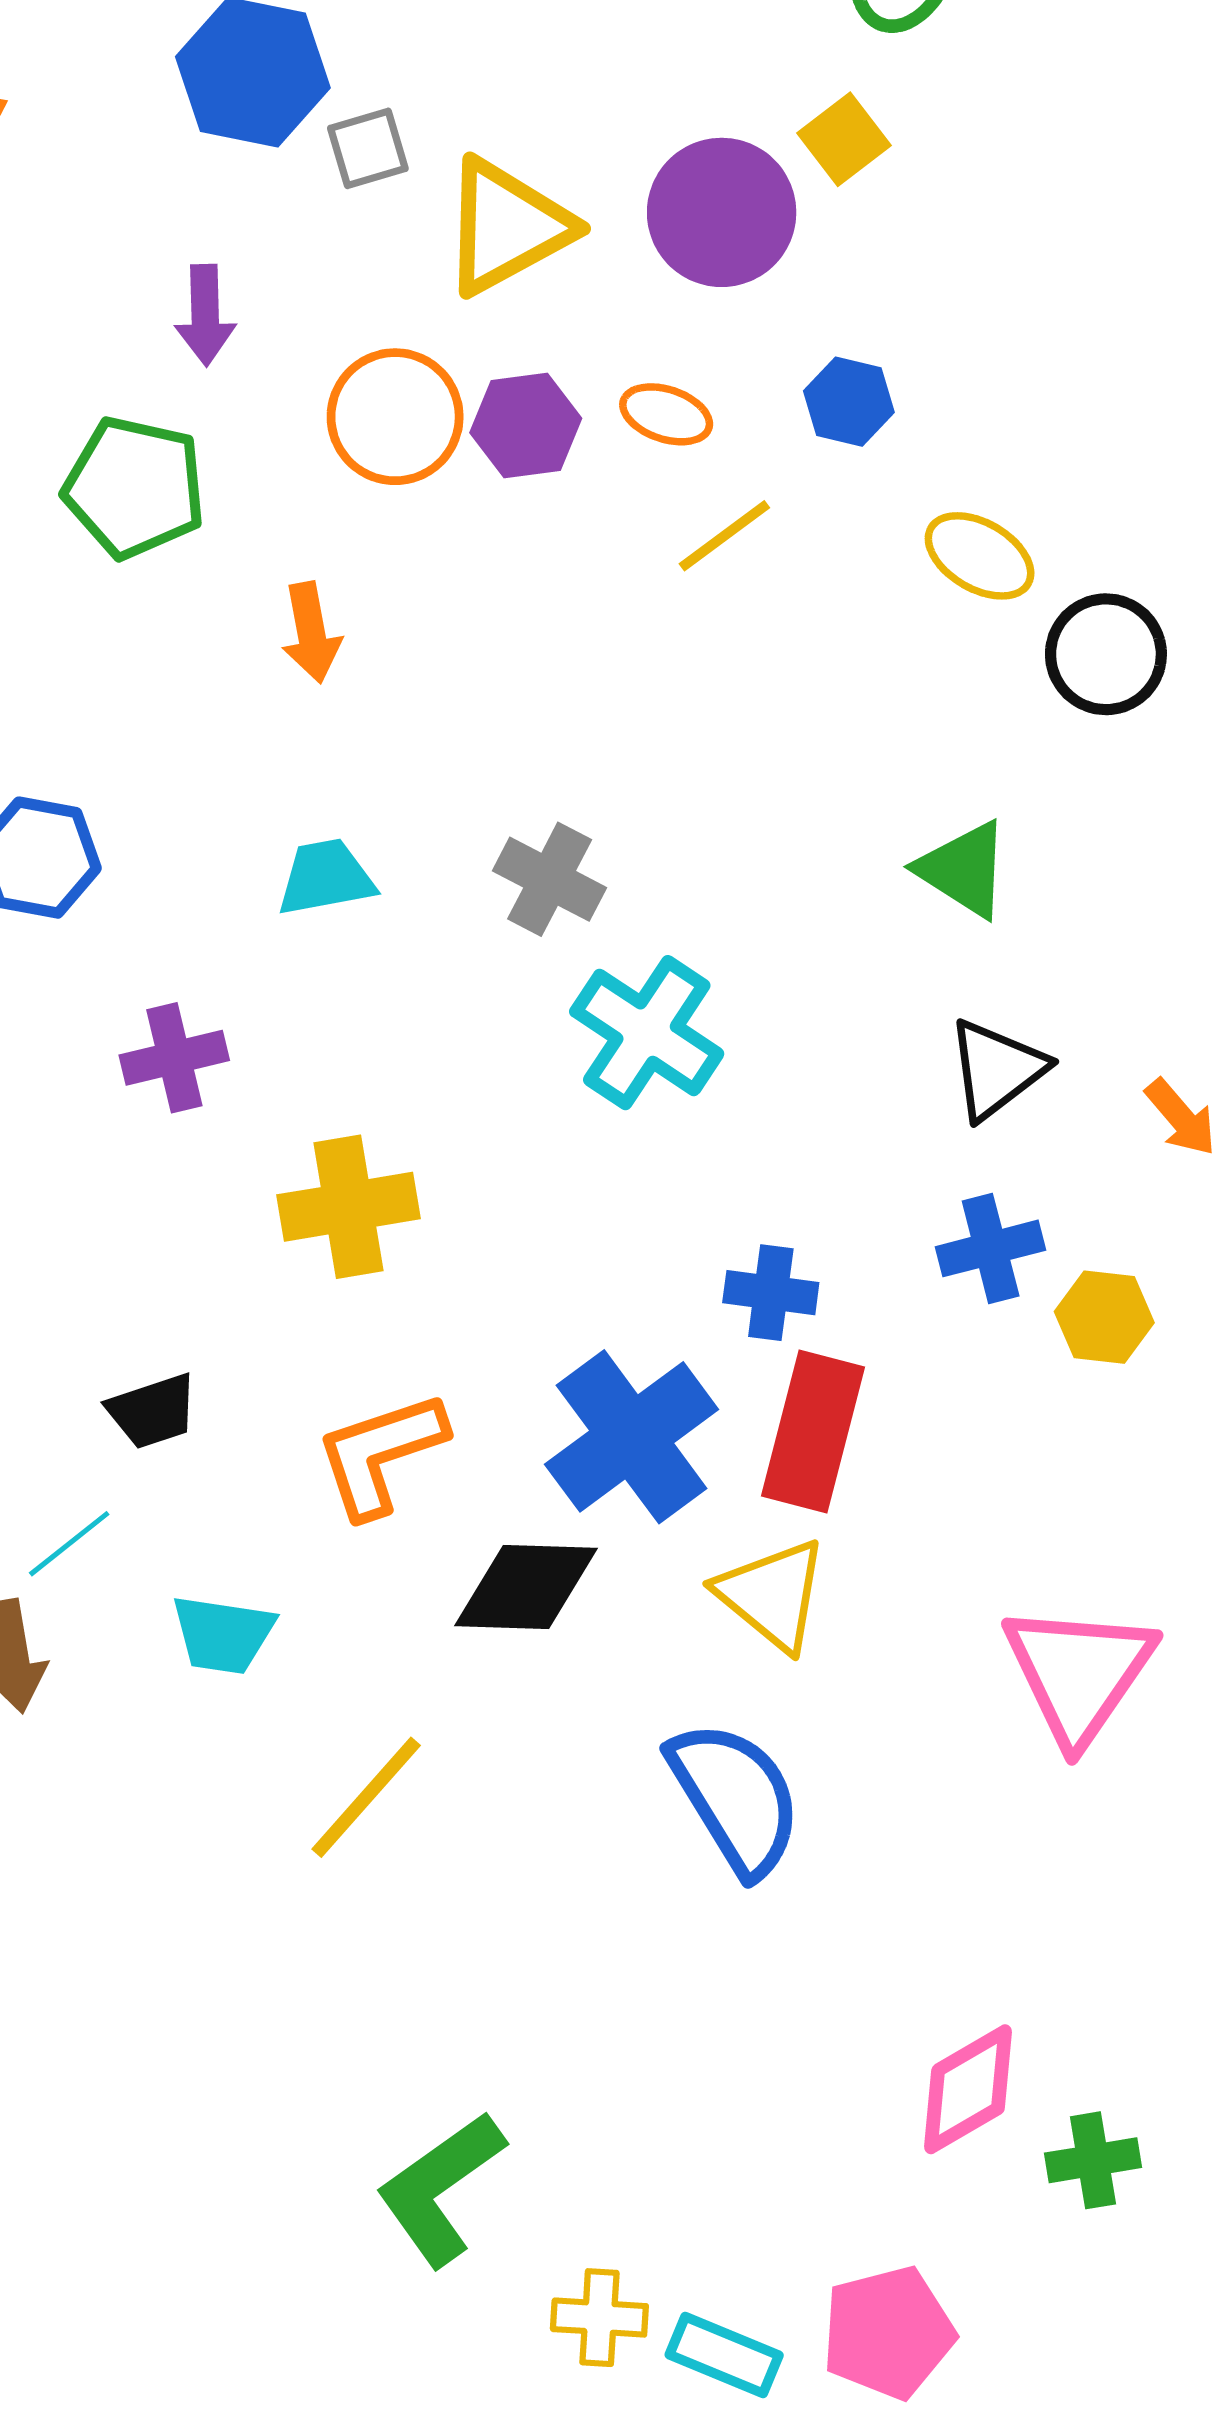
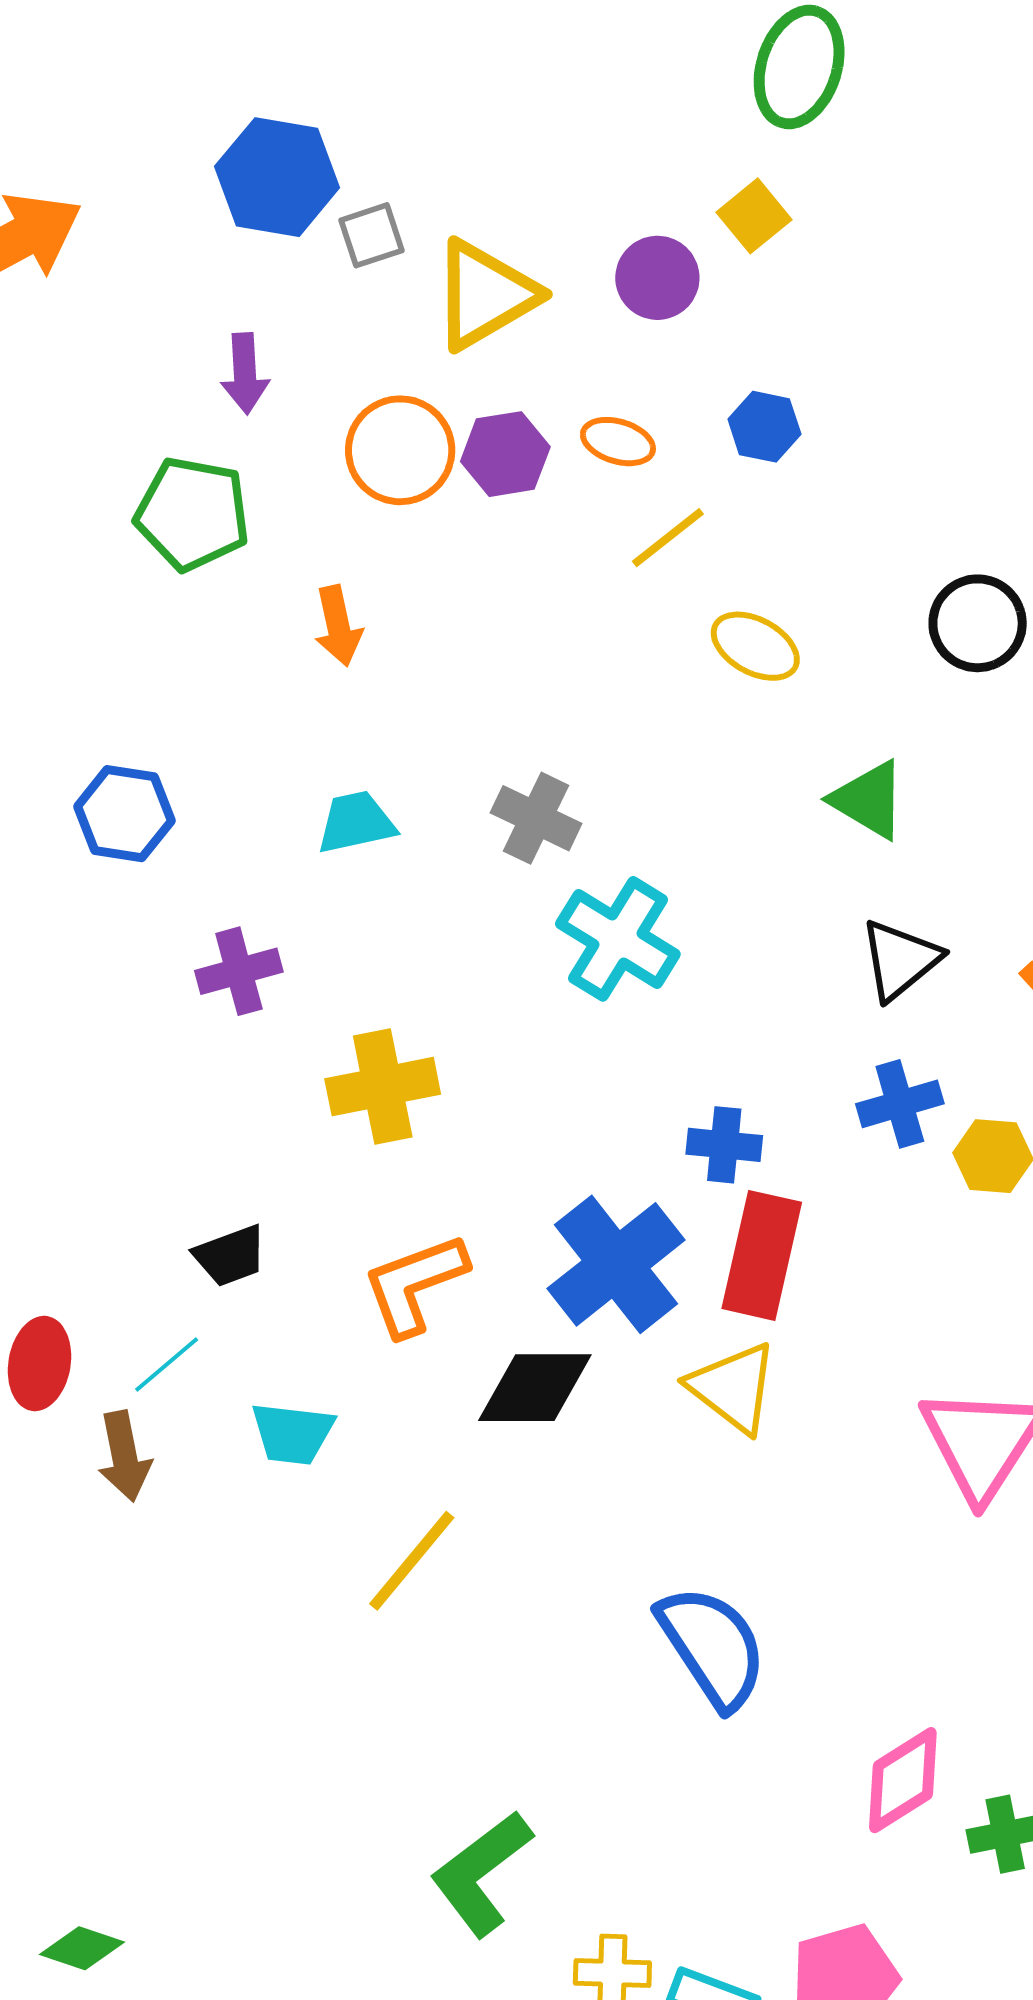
purple circle: (722, 212) -> (657, 278), size x0.7
yellow ellipse: (980, 556) -> (755, 646), moved
blue semicircle: (735, 1798) -> (712, 1647), moved

